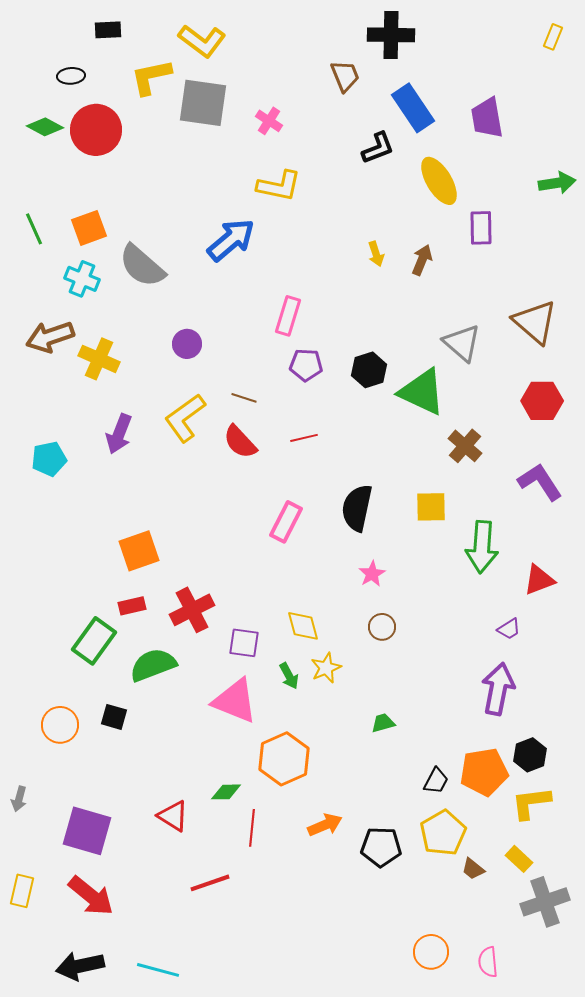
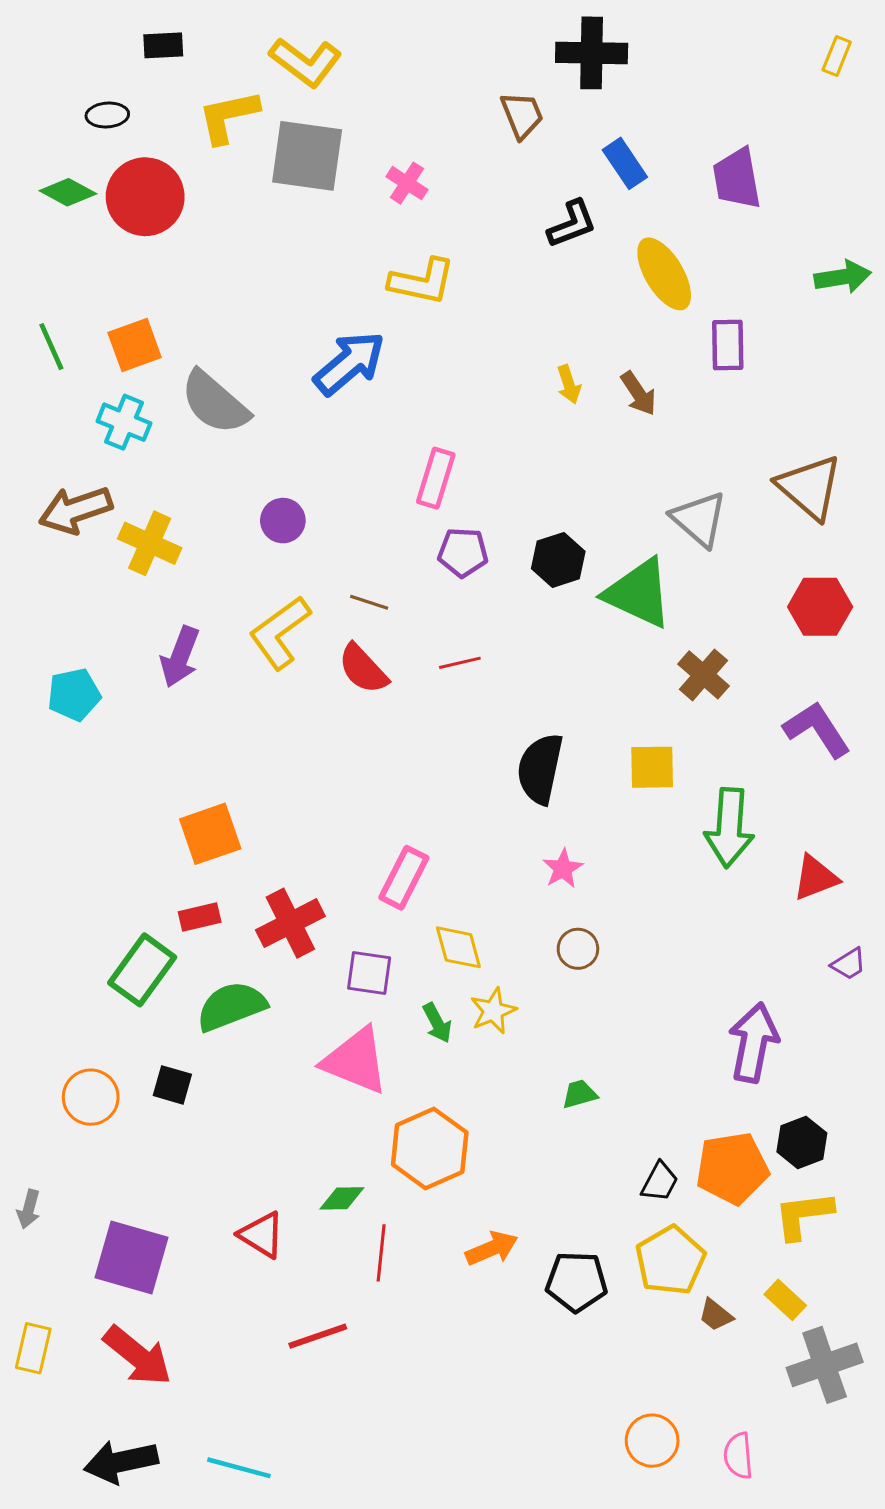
blue rectangle: (413, 108) -> (625, 163), size x0.7
brown arrow: (422, 260) -> (638, 393), turned 124
pink rectangle: (286, 522) -> (404, 878), moved
purple trapezoid: (509, 629) -> (849, 964), moved

